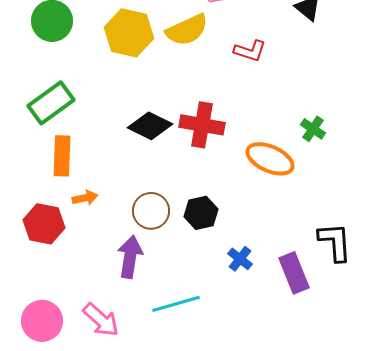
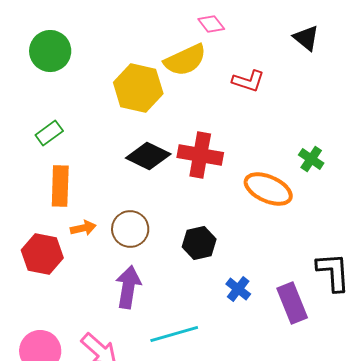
yellow hexagon: (129, 33) -> (138, 88), moved
green rectangle: (51, 103) -> (49, 133), size x0.6
brown circle: (151, 211) -> (130, 229), moved

